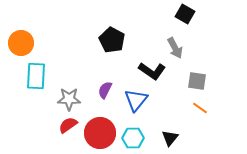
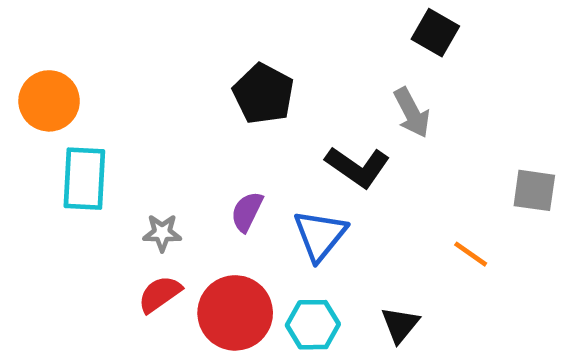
gray square: (197, 81) -> (534, 190), moved
gray star: (69, 99) -> (162, 233), size x0.7

